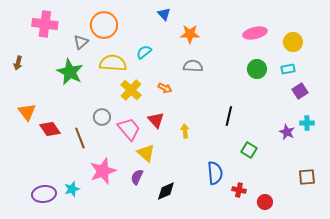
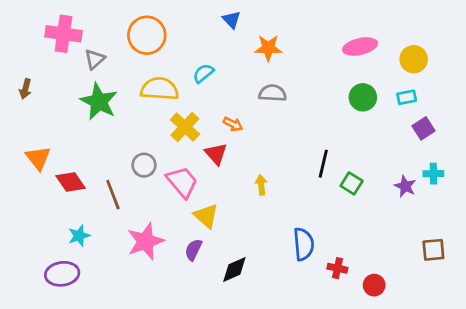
gray triangle: (81, 42) -> (95, 59), moved
red triangle: (156, 120) -> (216, 154), moved
green square: (249, 150) -> (352, 183), moved
cyan star: (72, 189) -> (79, 236), moved

